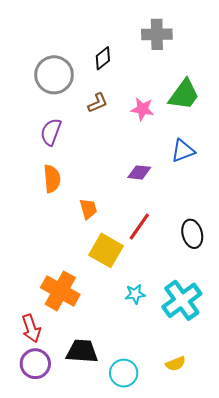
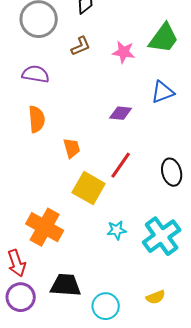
purple semicircle: (51, 132) -> (36, 74), turned 80

